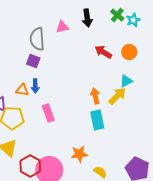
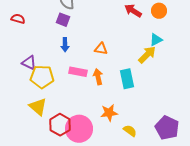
orange triangle: (22, 90) -> (101, 49), moved
orange arrow: (95, 96) -> (98, 77), moved
pink rectangle: (48, 113) -> (78, 72), turned -60

